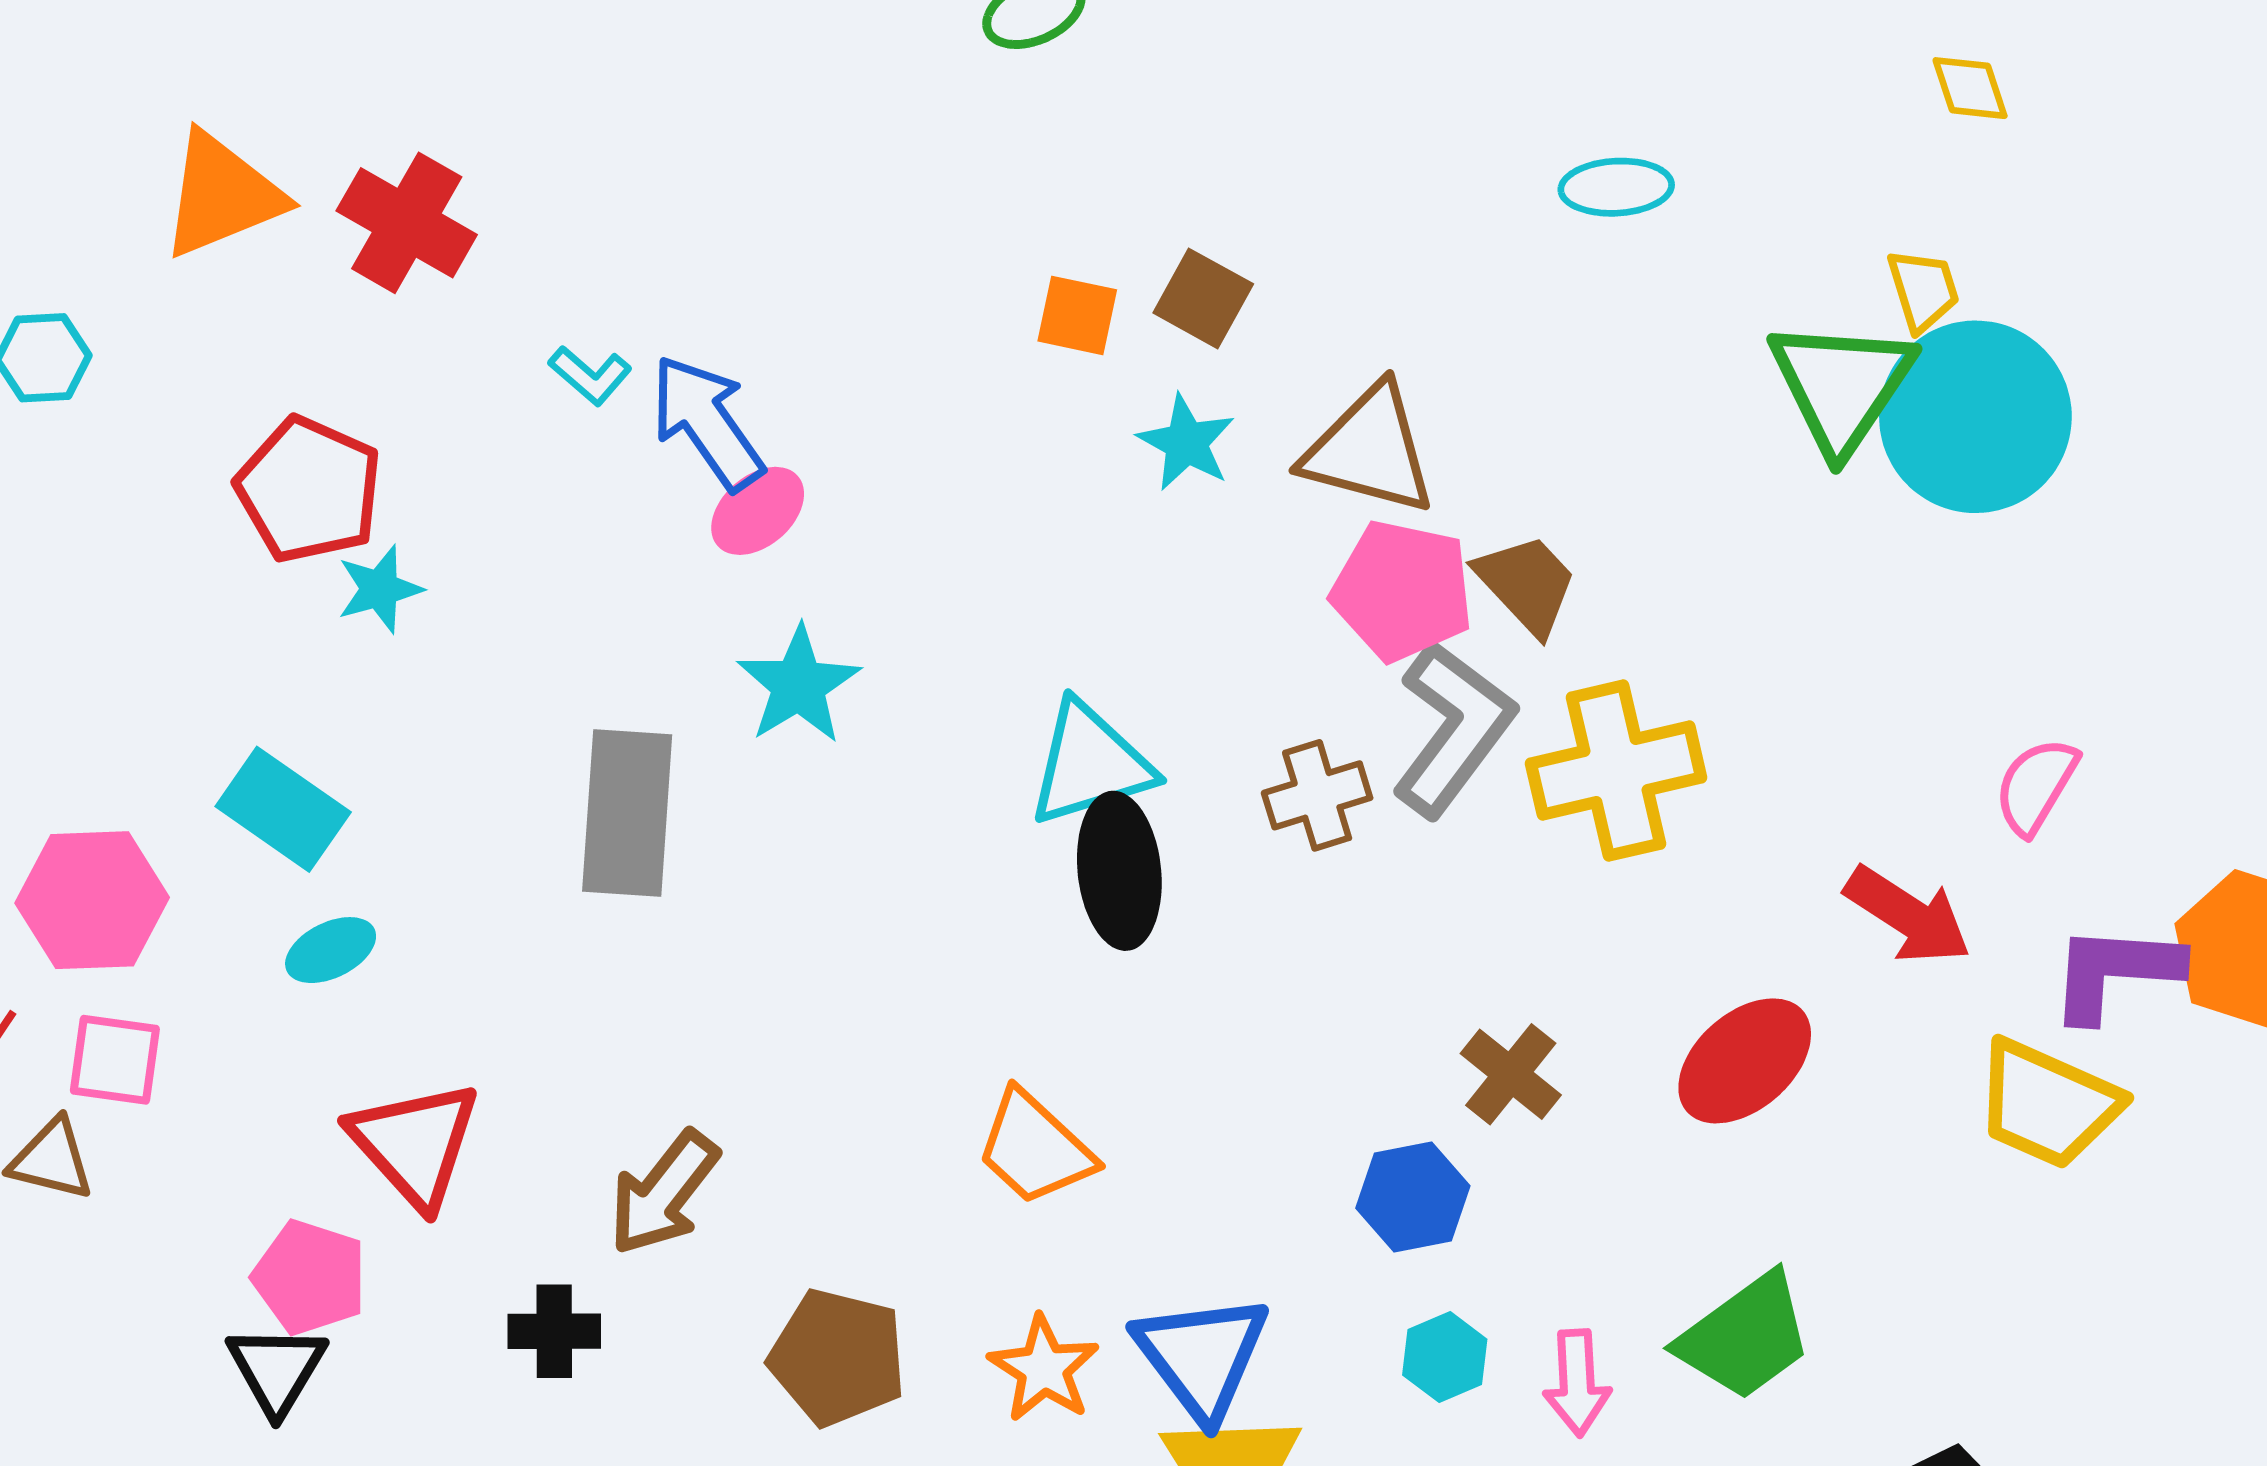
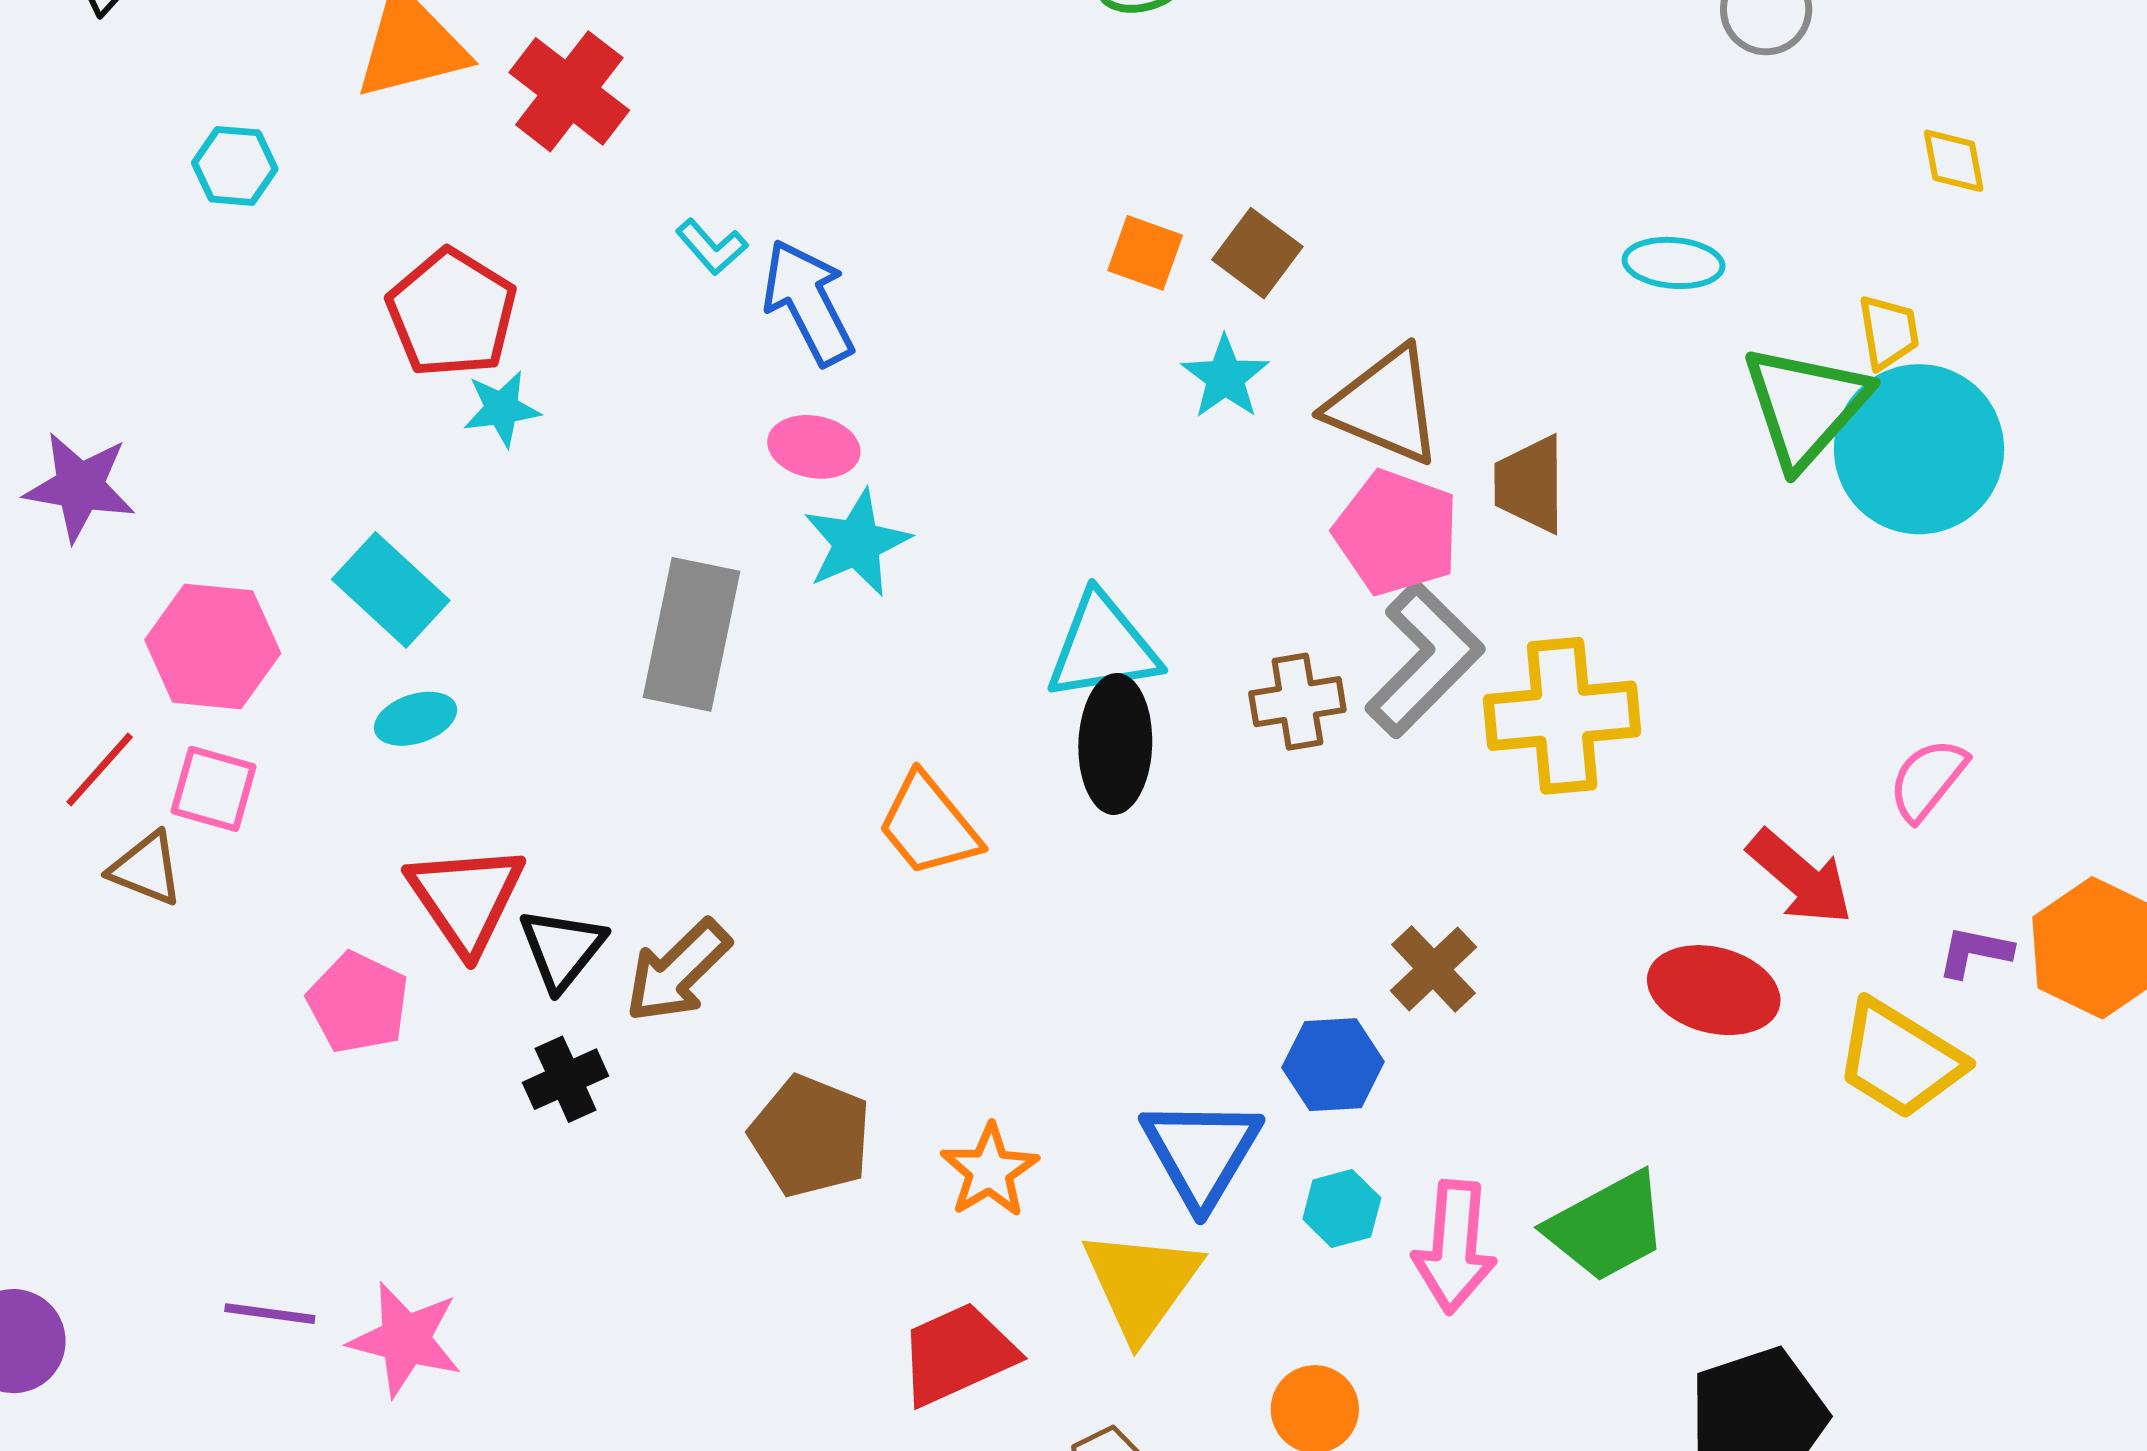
cyan ellipse: (1616, 187) -> (1674, 263), moved
pink ellipse: (758, 511) -> (814, 447), moved, turned 44
brown trapezoid: (1527, 584) -> (1530, 484), moved, turned -145
purple L-shape: (2115, 972) -> (1975, 952), size x0.6
red ellipse: (1745, 1061) -> (1714, 990), moved, turned 48
orange trapezoid: (1035, 1148) -> (929, 825), moved
black cross: (554, 1331) -> (566, 1079), turned -32
blue triangle: (1202, 1356) -> (1201, 1152), moved
black triangle: (277, 1369) -> (562, 949), moved
pink arrow: (1577, 1383) -> (1455, 1247), size x1.4

